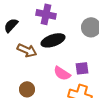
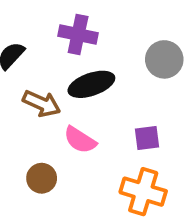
pink semicircle: (62, 73) -> (80, 140), moved

